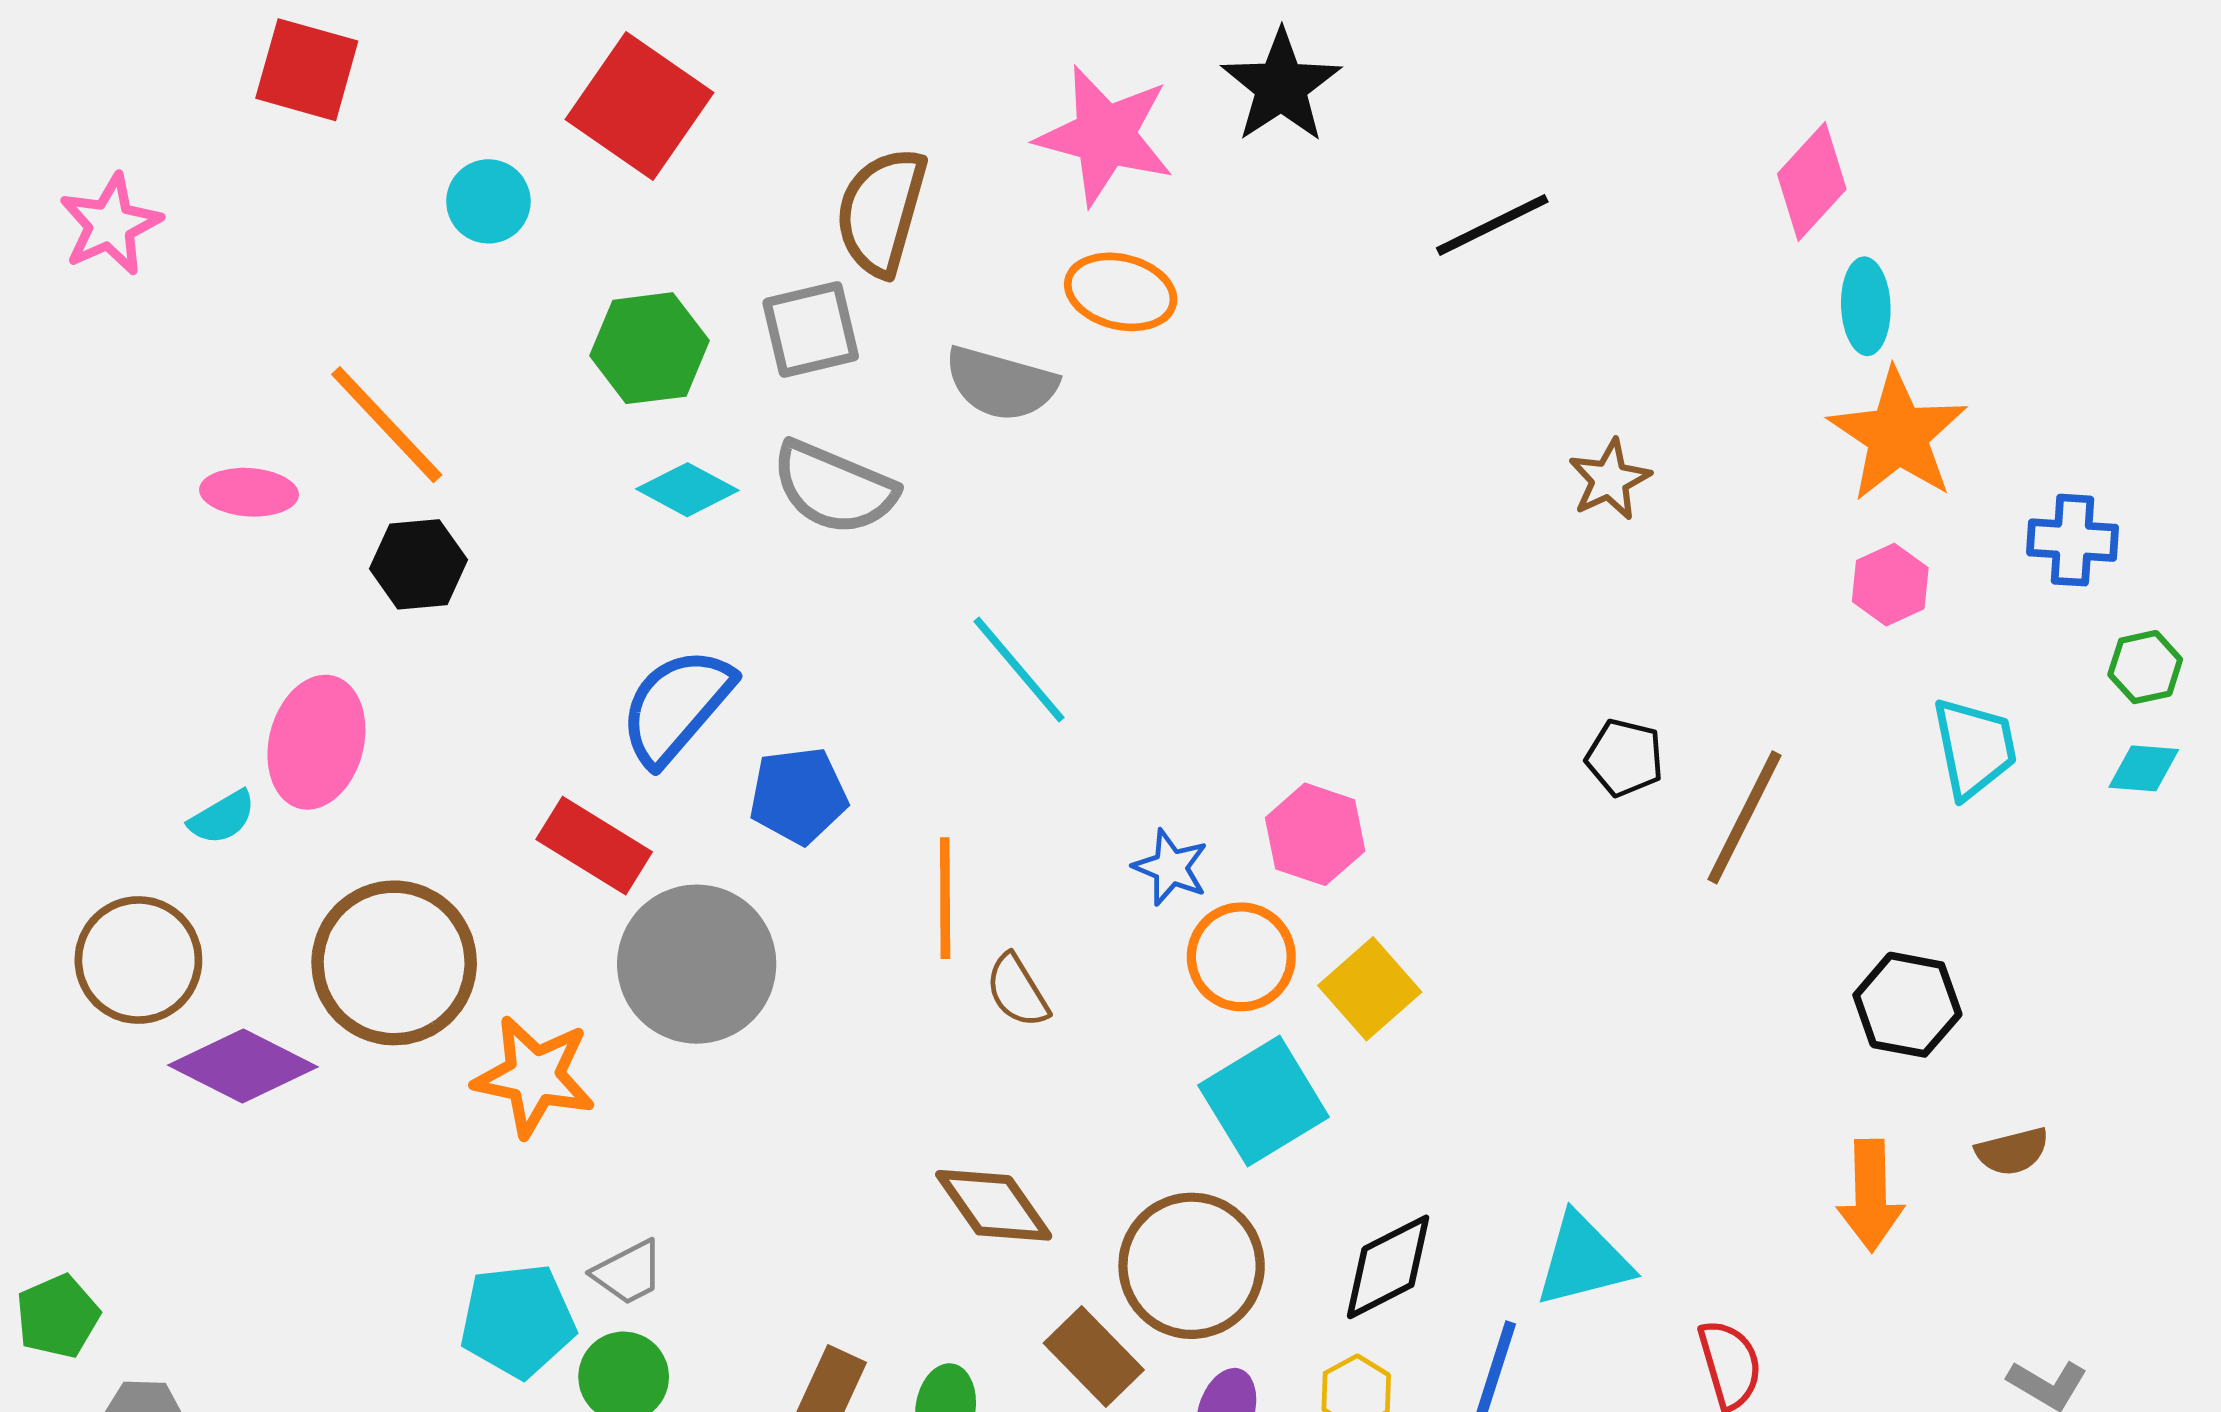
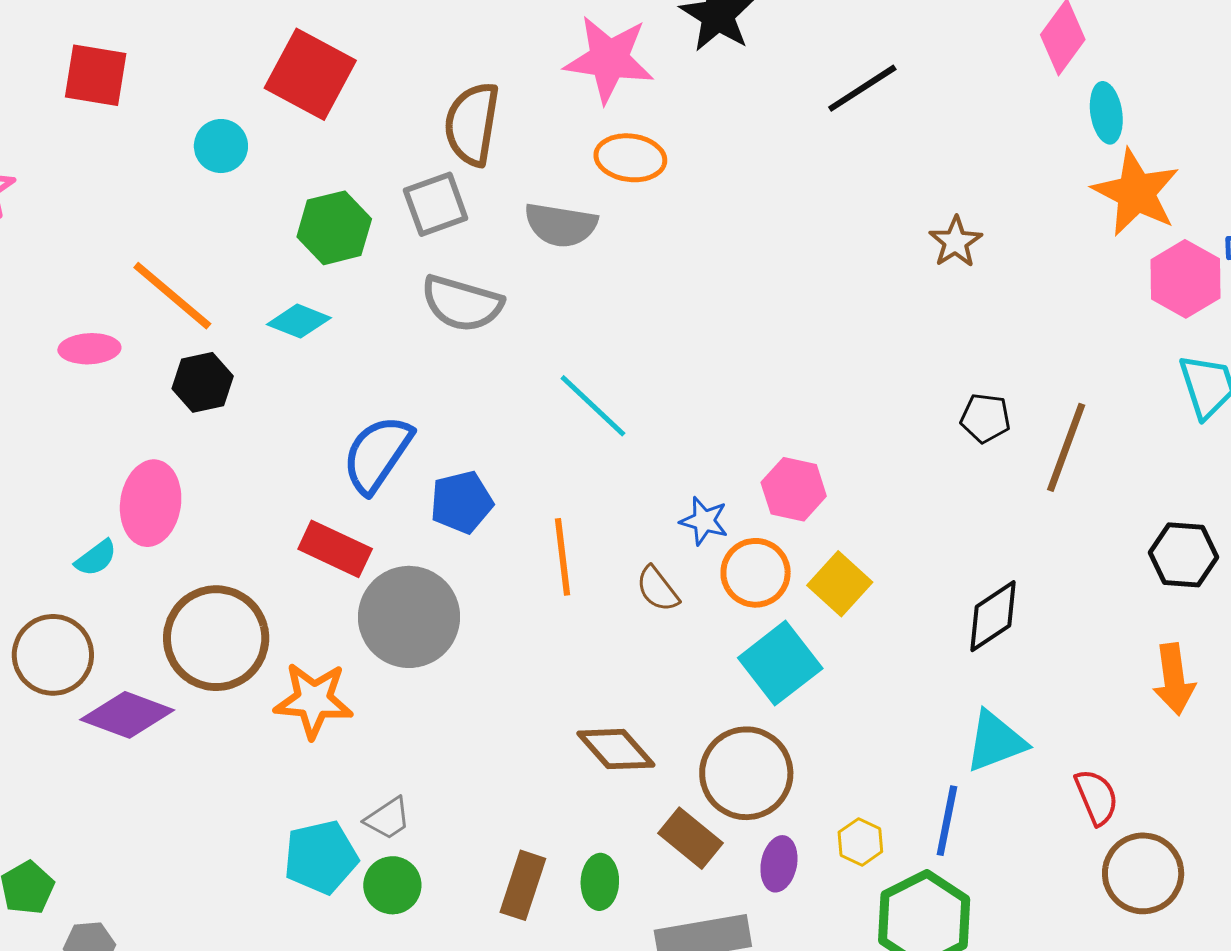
cyan diamond: (687, 490) -> (299, 321), moved
pink hexagon: (1890, 585) -> (1185, 279), moved, size x1.5
brown semicircle: (1017, 991) -> (658, 589), moved
black diamond: (1388, 1267) -> (993, 616), moved

